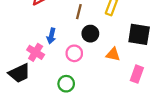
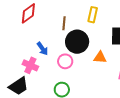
black circle: (90, 34) -> (77, 42), size x1.5
blue arrow: (51, 36) -> (42, 49), turned -40

